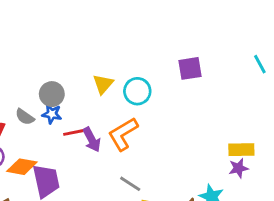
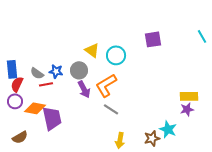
yellow triangle: (103, 84) -> (92, 50), turned -35
gray circle: (52, 94) -> (79, 70), moved
red line: (73, 133) -> (46, 84), moved
gray line: (130, 184) -> (111, 109), moved

